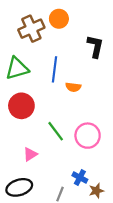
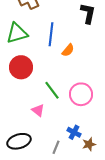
orange semicircle: (73, 87) -> (68, 50), turned -56
pink triangle: (30, 154) -> (38, 110), moved, turned -48

